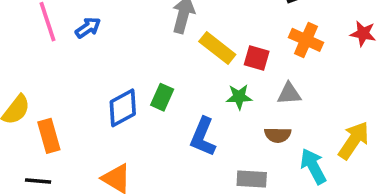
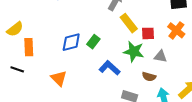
red square: (257, 58) -> (148, 33), turned -32
green star: (239, 97) -> (134, 51), size x1.5
blue L-shape: (203, 137) -> (110, 68), turned 95

